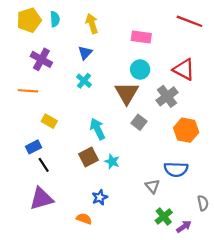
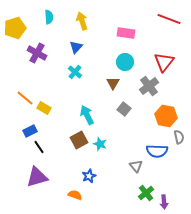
yellow pentagon: (29, 20) -> (15, 28), moved
red triangle: (184, 70) -> (164, 62), turned 40
orange line: (28, 91) -> (25, 98), moved, turned 36
brown triangle: (127, 93) -> (113, 83), size x0.6
gray semicircle: (203, 203) -> (179, 137), moved
purple arrow: (184, 227) -> (164, 202), turned 120

